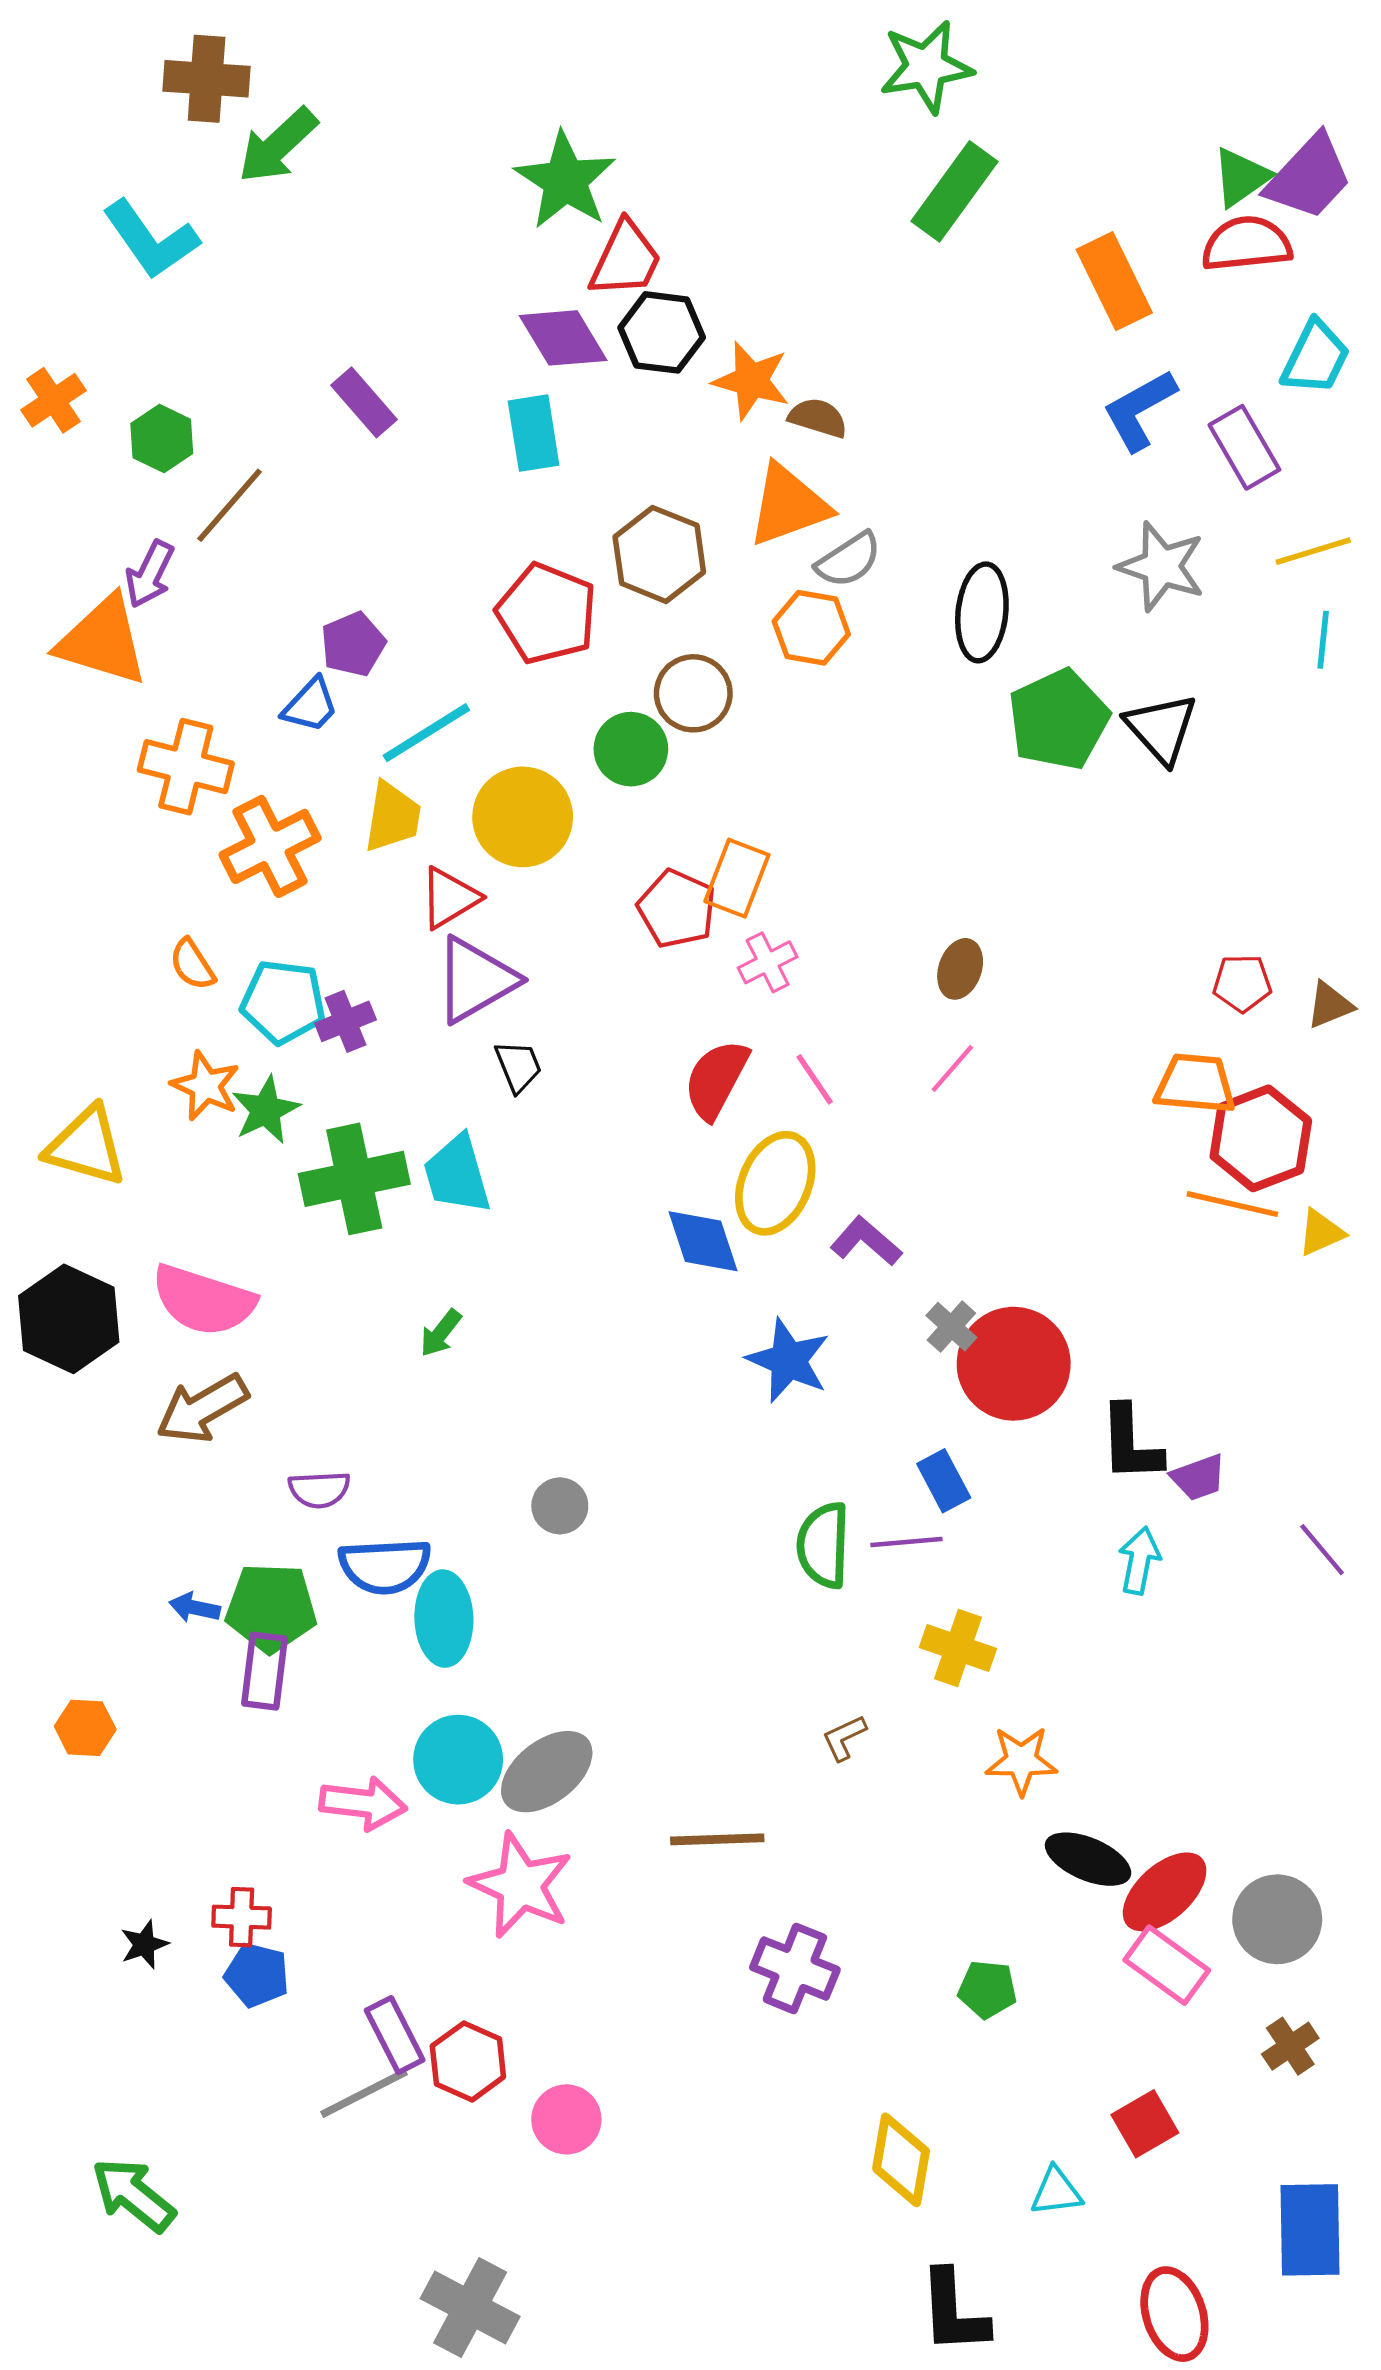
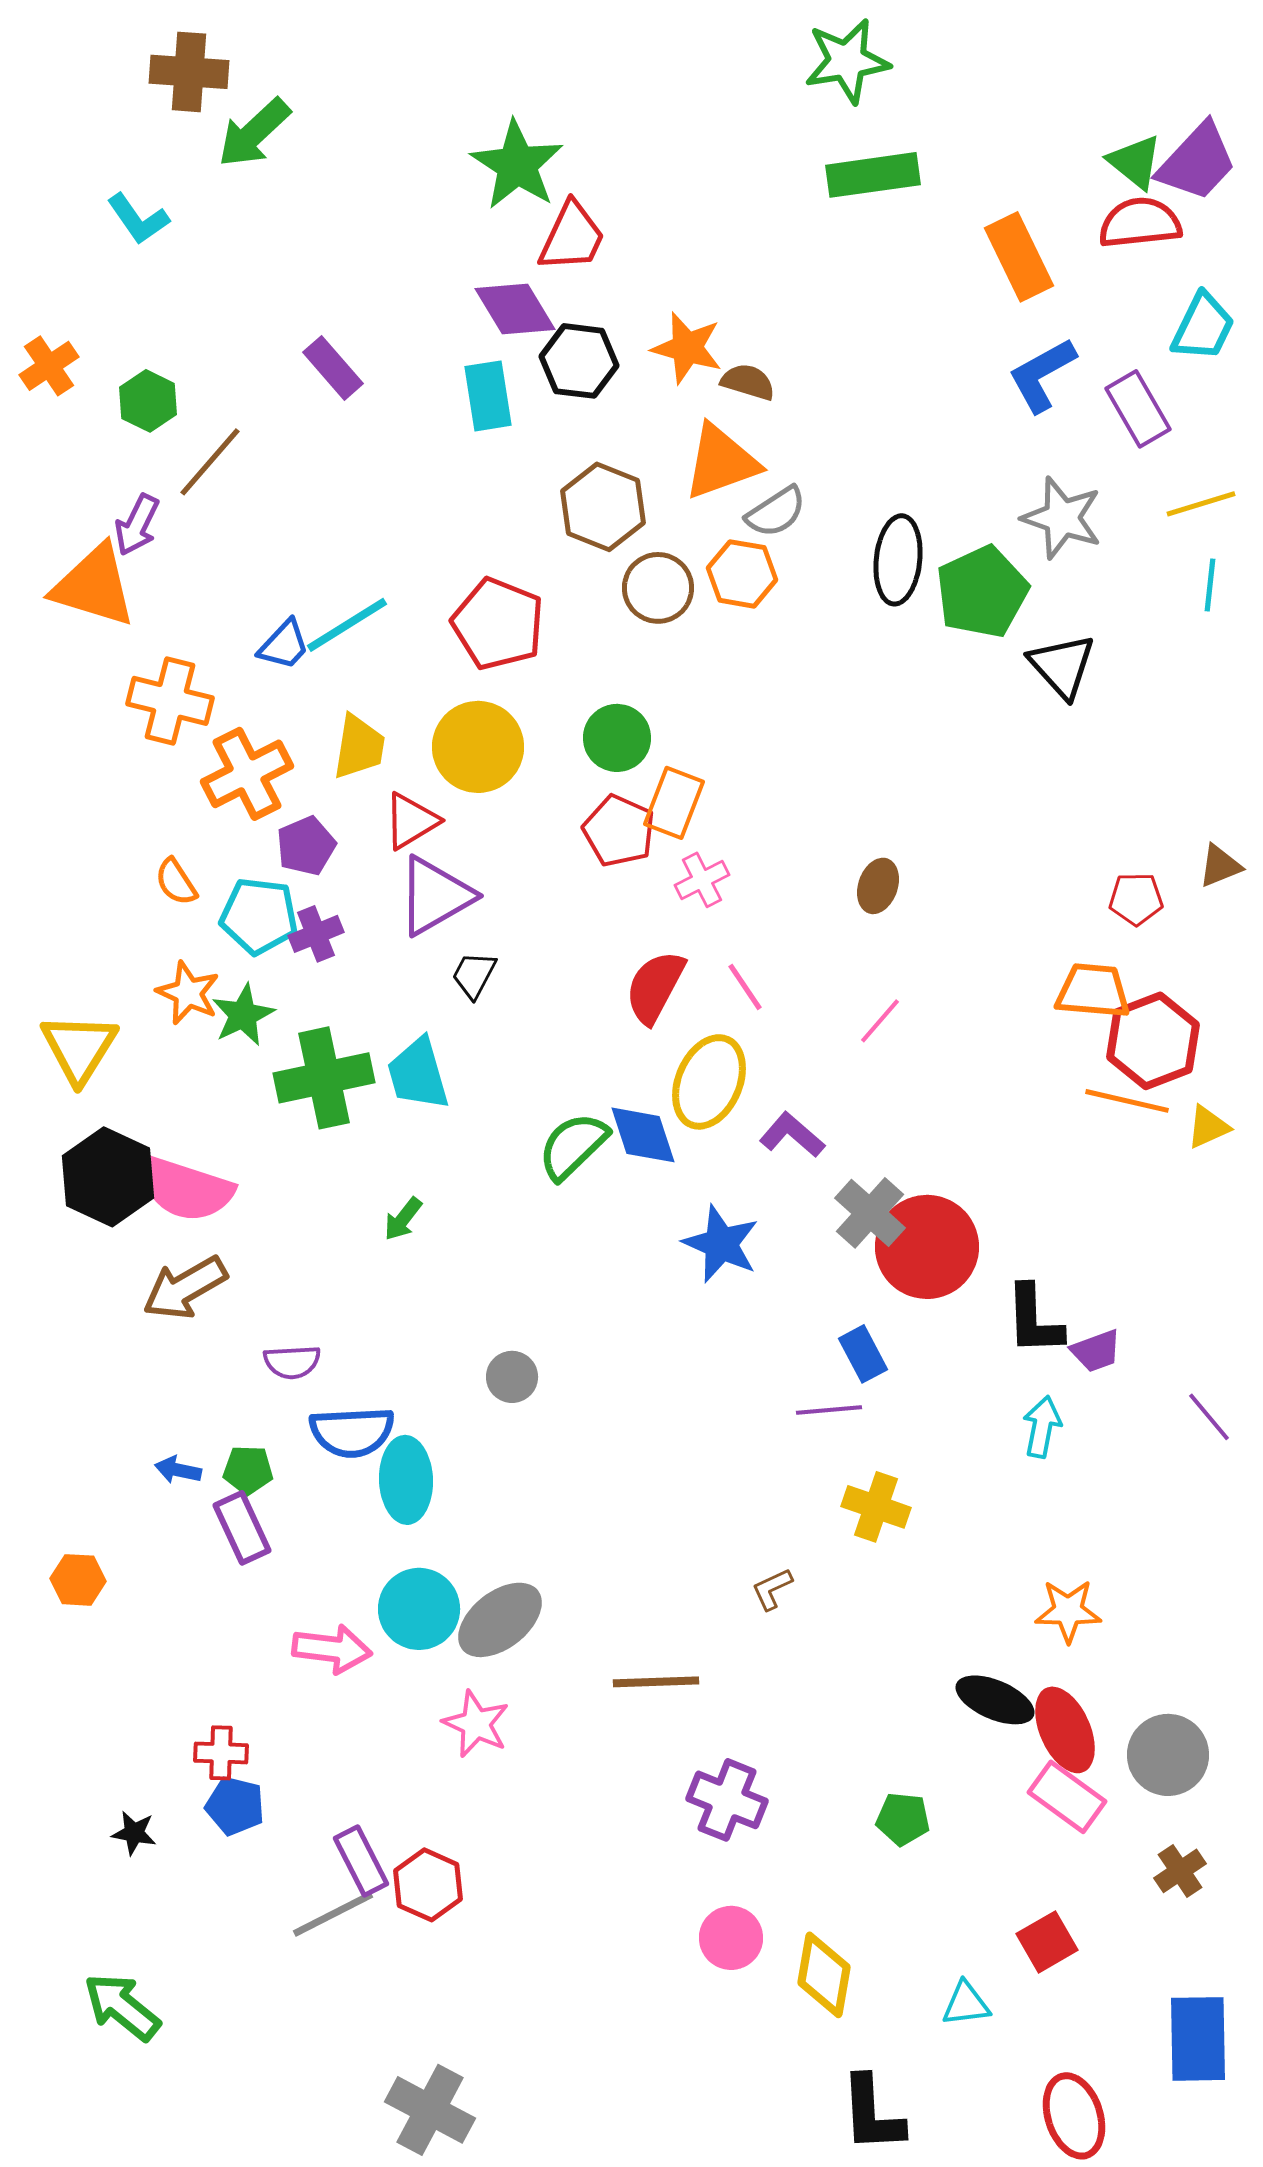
green triangle: (1241, 177) -> (1135, 162), turned -46
green rectangle: (955, 191) -> (873, 175), turned 46
cyan L-shape: (151, 239) -> (138, 219), size x0.7
black hexagon: (662, 332) -> (579, 361), moved
red pentagon: (547, 614) -> (498, 624), moved
purple pentagon: (353, 644) -> (306, 846), moved
brown circle: (693, 693) -> (658, 588), moved
green pentagon: (1058, 720) -> (982, 592), moved
cyan line: (426, 733) -> (347, 625), moved
green circle: (631, 749) -> (617, 738), moved
brown triangle: (1330, 1005) -> (1220, 866), moved
black trapezoid: (518, 1066) -> (474, 975), turned -130
pink line: (952, 1068) -> (880, 1021), moved
yellow triangle: (86, 1146) -> (79, 1048), turned 46
black hexagon: (69, 1319) -> (108, 1177), moved
gray cross: (951, 1327) -> (870, 1213), size x1.5
green semicircle: (823, 1545) -> (573, 1146), moved, turned 44
green pentagon: (271, 1608) -> (248, 1470), size x0.6
purple rectangle: (265, 1671) -> (242, 1528), turned -32
orange star: (1021, 1761) -> (1068, 1611), moved
pink star: (520, 1885) -> (476, 1724), size x0.7
red ellipse: (1165, 1892) -> (1065, 1730), turned -72
black star: (144, 1944) -> (134, 1833), moved, turned 30
pink circle: (566, 2119) -> (731, 1938), moved

